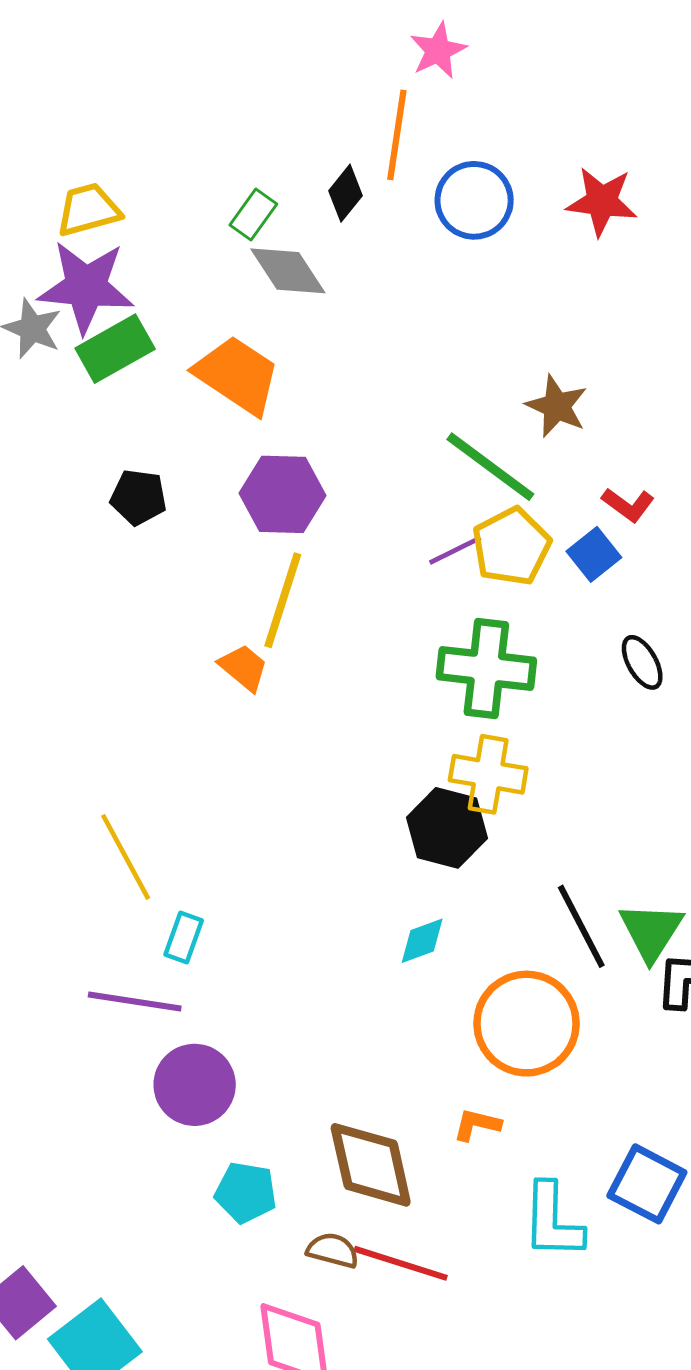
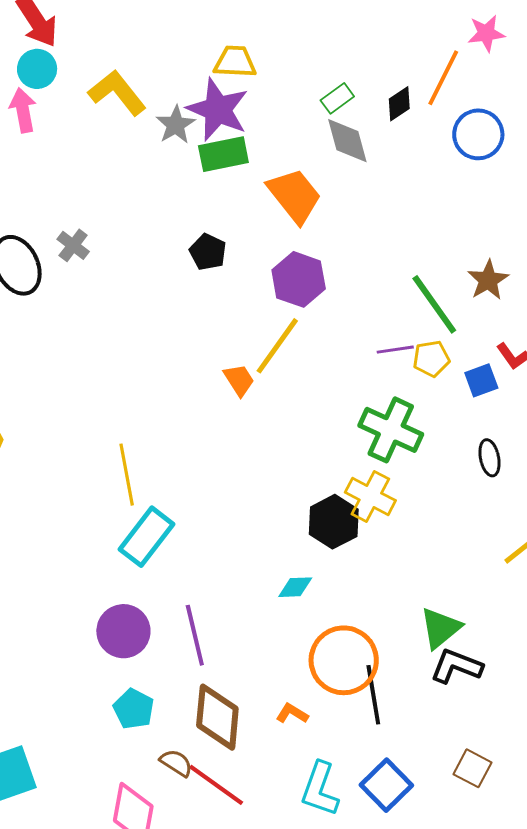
yellow pentagon: (511, 547) -> (431, 359), size x0.7
black line: (581, 926) -> (373, 695), moved
cyan rectangle: (184, 937) -> (147, 537), size x1.8
purple line: (135, 1002) -> (195, 635), moved, turned 50

